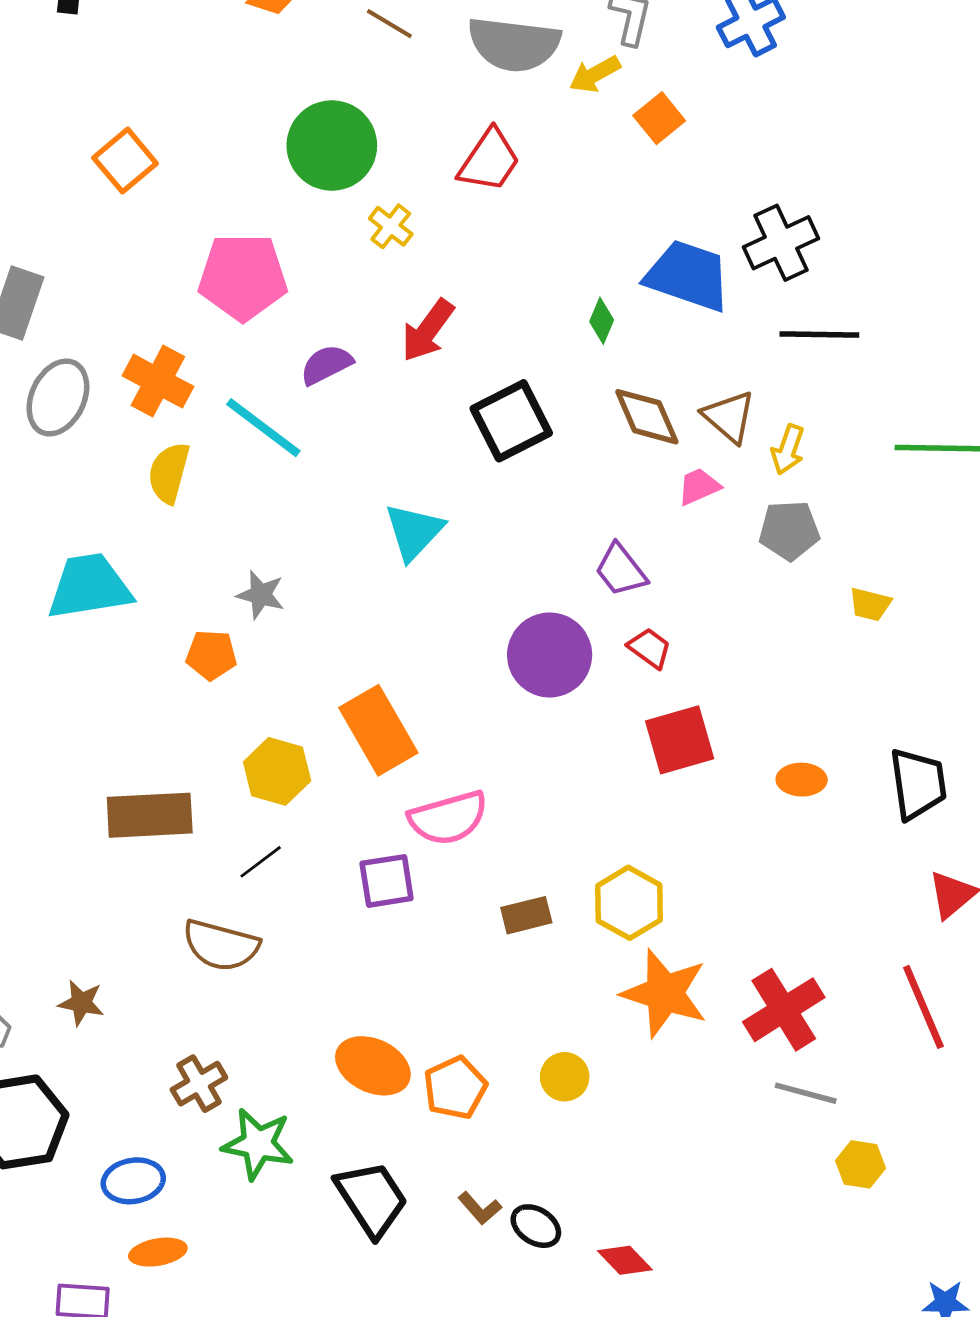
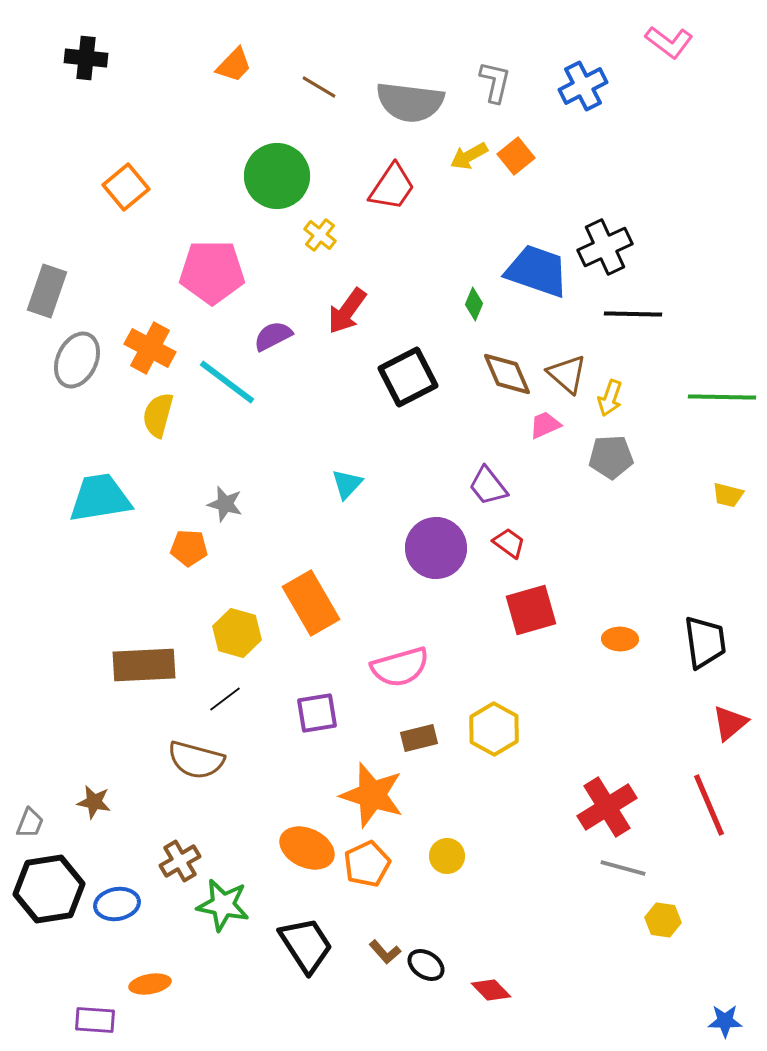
yellow arrow: (595, 74) -> (469, 156), moved
cyan triangle: (414, 532) -> (347, 484), moved, size x0.7
yellow trapezoid: (870, 604) -> (728, 495), moved
pink semicircle: (448, 818) -> (400, 667), moved
orange star: (665, 993) -> (372, 795), moved
blue ellipse: (133, 1181) -> (117, 904), moved

